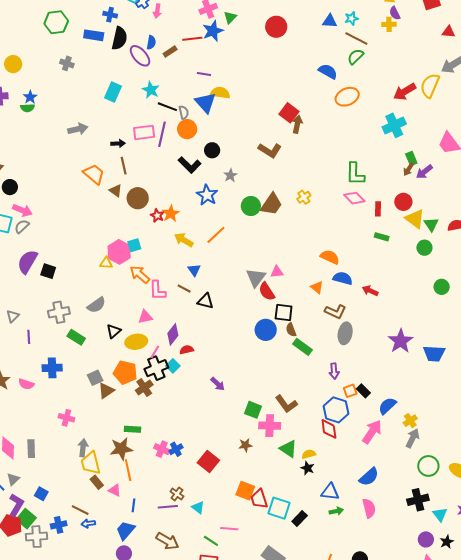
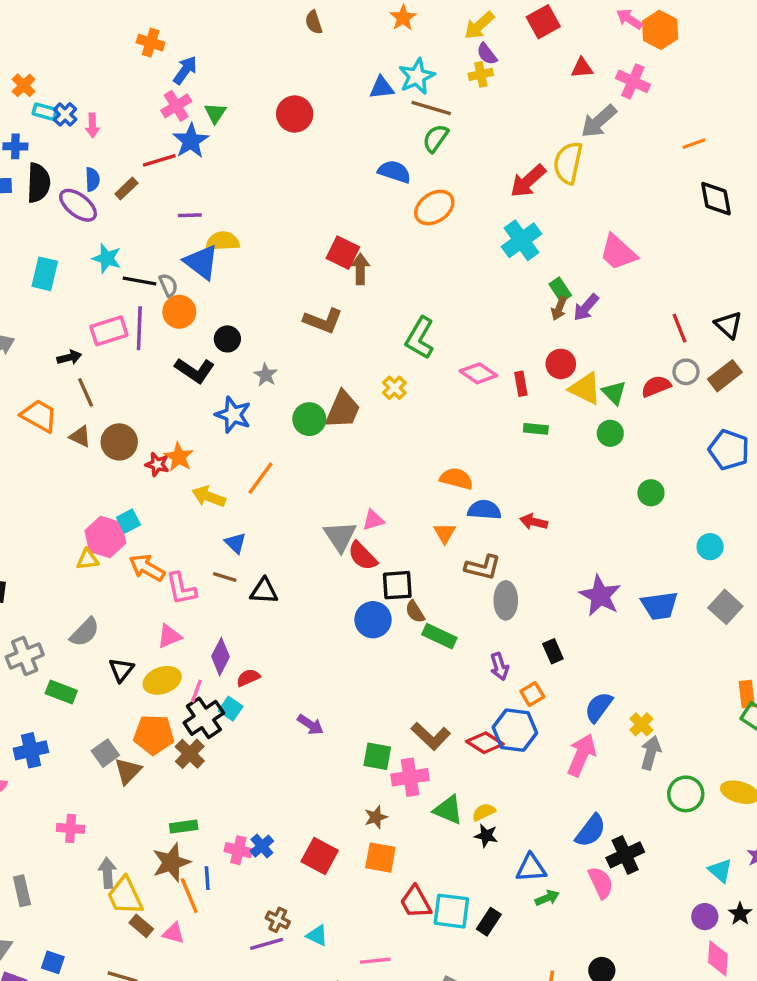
cyan star: (351, 18) -> (417, 76), size x1.5
green L-shape: (355, 174) -> (420, 338), moved, turned 40
orange triangle: (317, 287) -> (445, 533), turned 32
black rectangle: (363, 391) -> (553, 651), moved, turned 32
red diamond: (329, 429) -> (485, 743), moved, turned -40
orange square: (245, 491) -> (380, 858), moved
black cross: (418, 500) -> (625, 855), moved
blue line: (134, 505) -> (207, 878), moved

